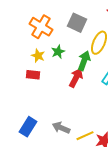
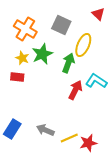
green star: (58, 52) -> (42, 54), size x1.5
red arrow: (76, 78) -> (75, 90), moved

